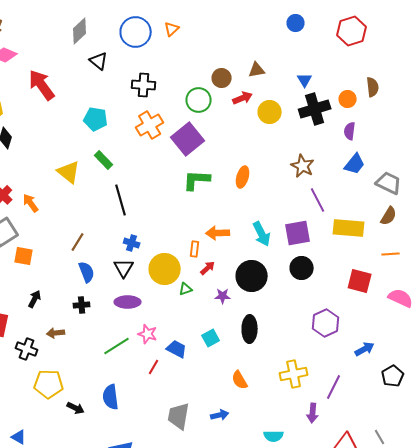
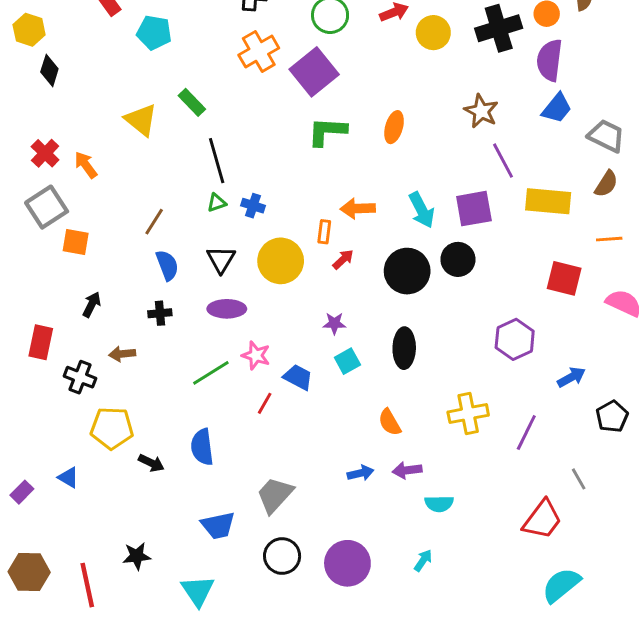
cyan pentagon: (96, 119) -> (154, 33), moved
purple semicircle: (350, 131) -> (550, 60), size x1.6
blue cross: (132, 243) -> (253, 206), moved
black circle: (302, 268) -> (458, 259), moved
green triangle: (186, 289) -> (217, 203), moved
purple star: (223, 296) -> (334, 323), moved
purple arrow: (313, 413) -> (407, 470), moved, turned 78
gray trapezoid: (179, 416) -> (275, 495), moved, turned 32
blue triangle: (19, 437) -> (68, 477), moved
gray line: (380, 437) -> (579, 479), moved

